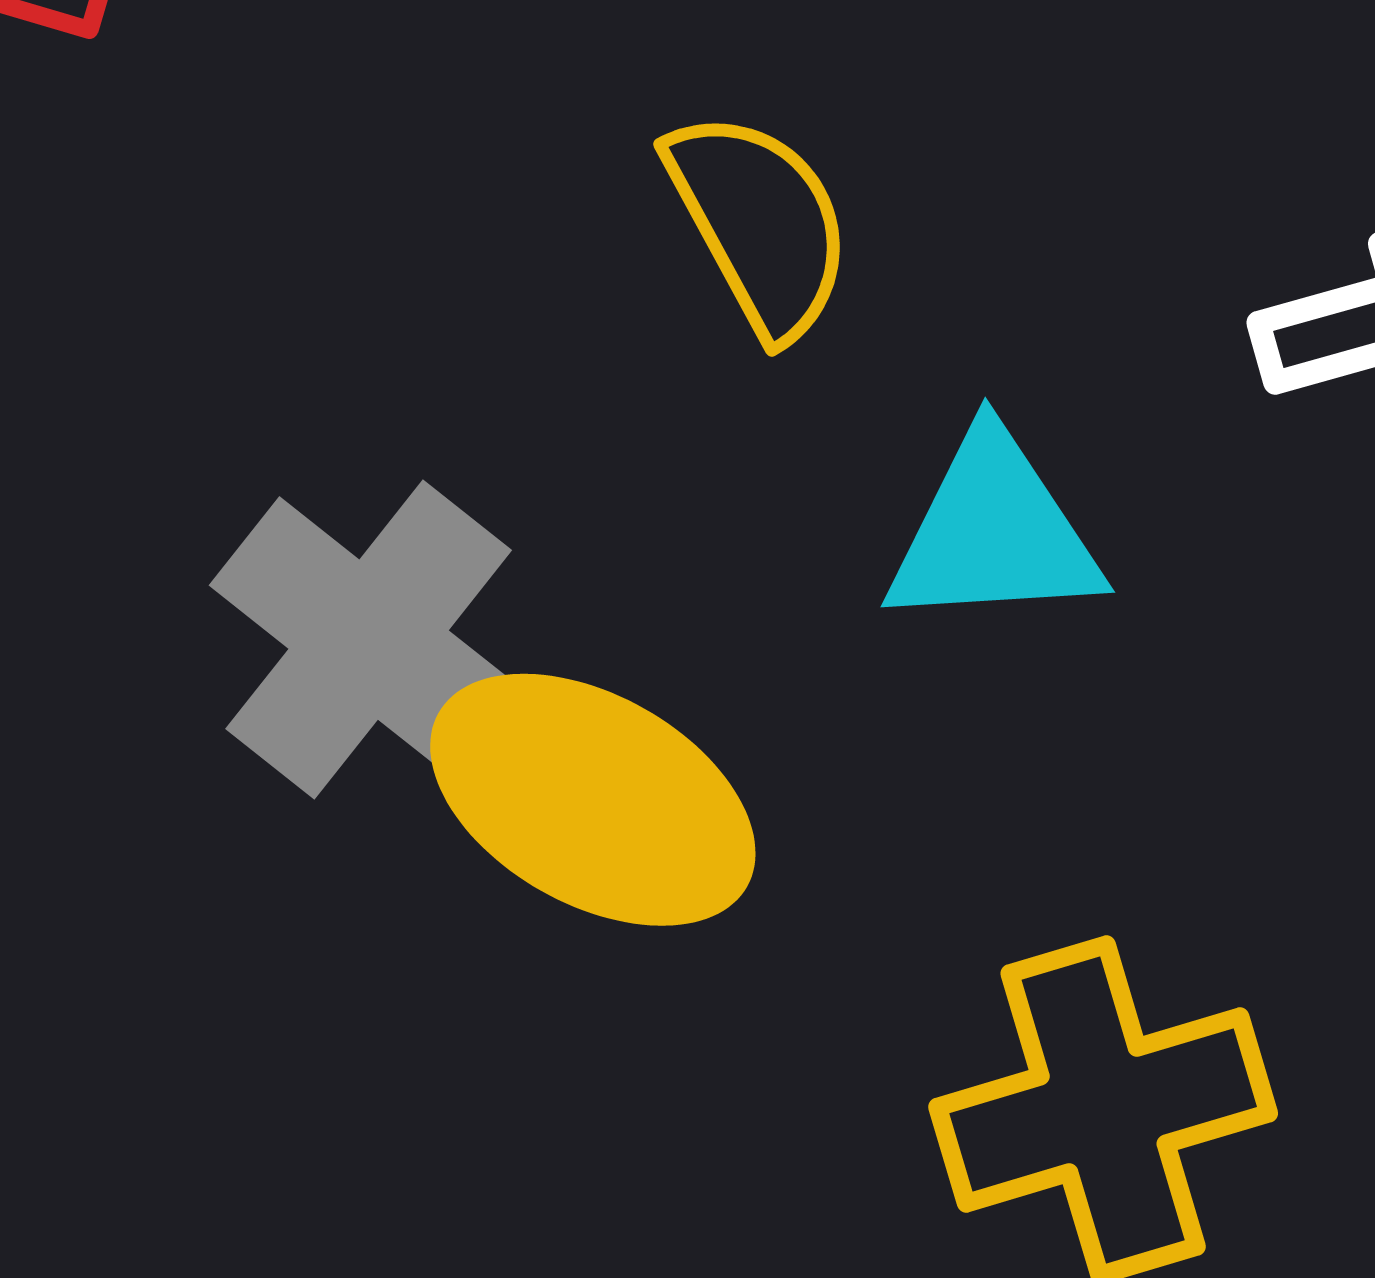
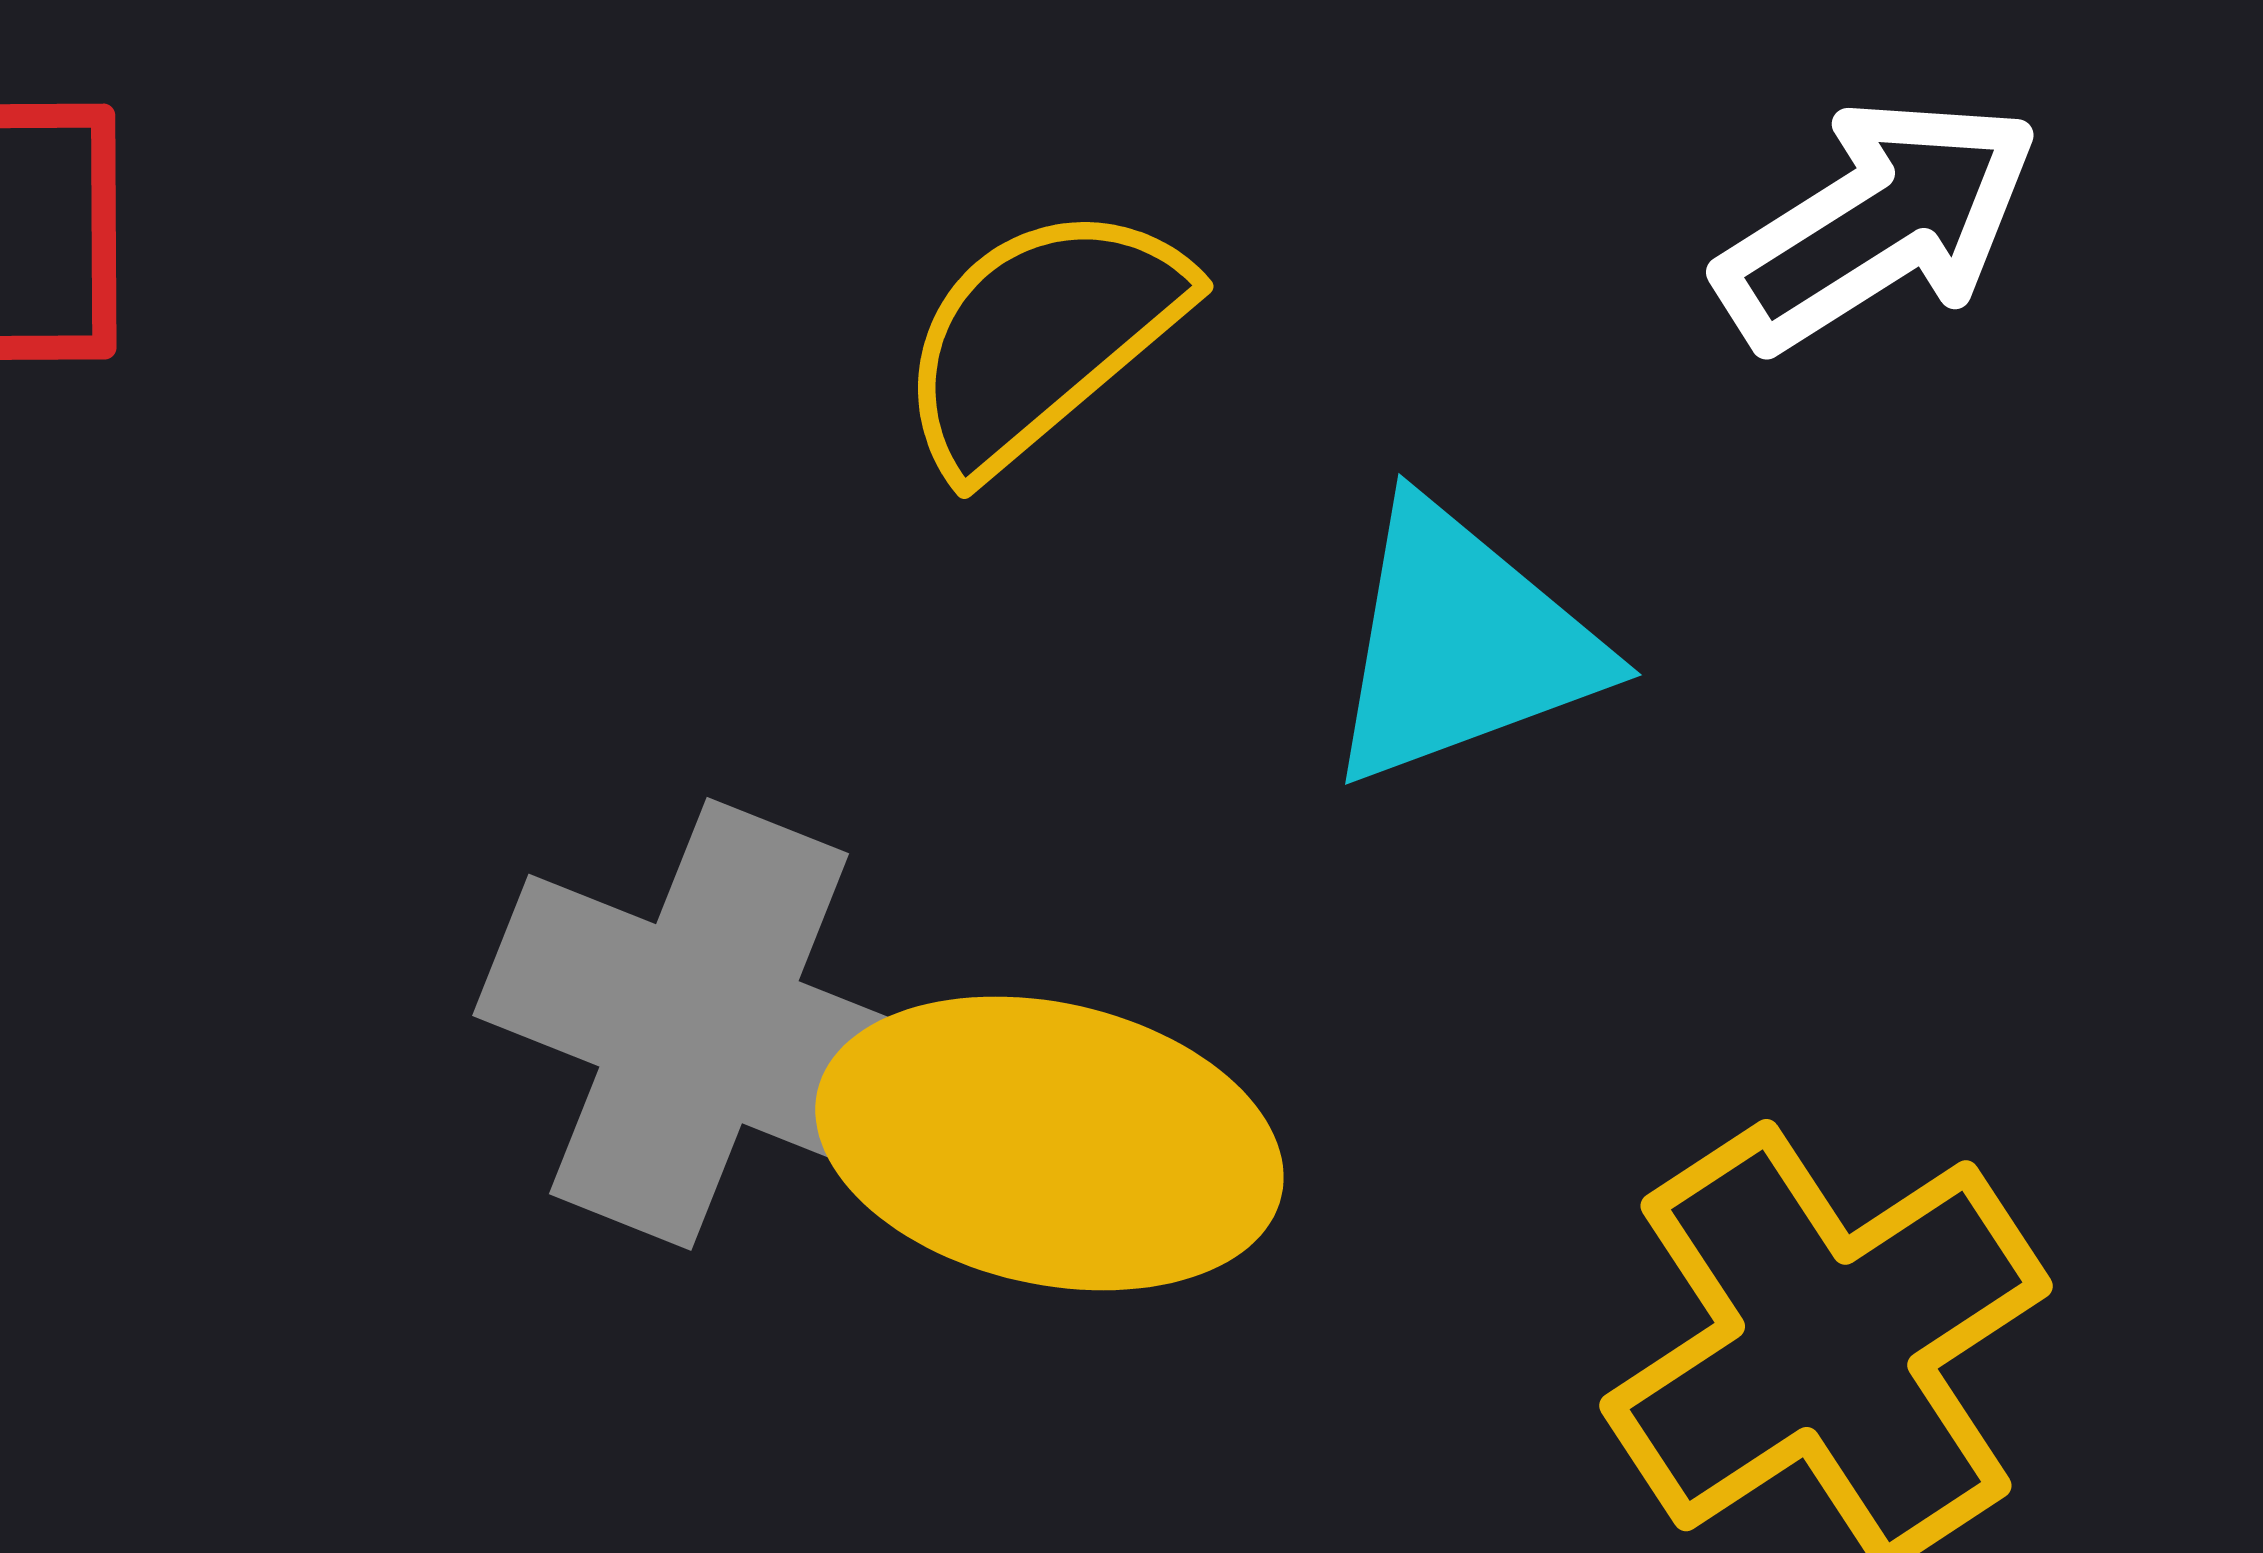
yellow semicircle: (759, 223) -> (1041, 337), turned -85

